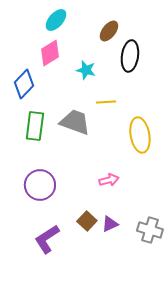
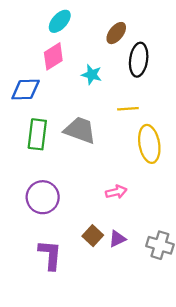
blue diamond: (24, 84) -> (26, 90), turned 44
yellow line: (106, 102) -> (128, 109), moved
purple L-shape: (47, 239) -> (50, 255), turned 128

